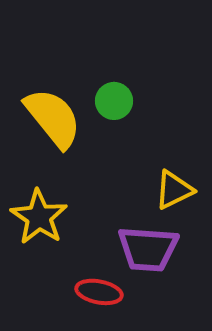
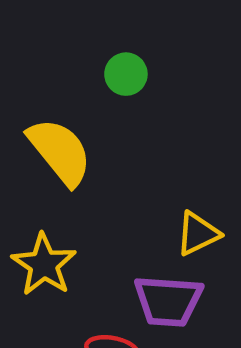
green circle: (114, 101) -> (126, 74), moved

